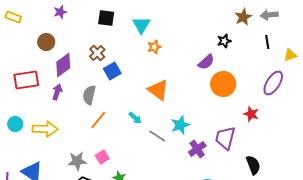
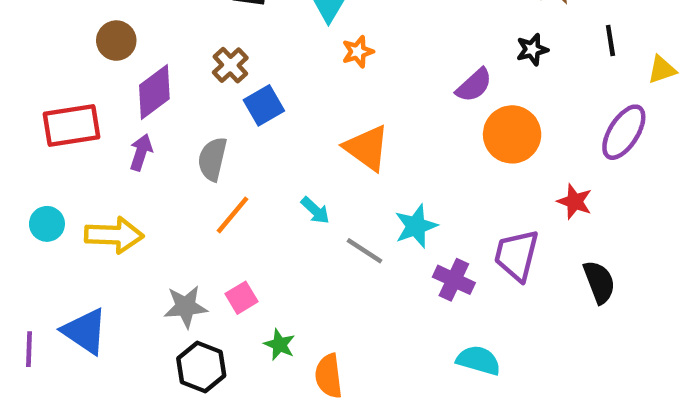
black star: (224, 41) -> (532, 49), moved
purple cross: (197, 149) -> (454, 280), turned -30
black semicircle: (253, 165) -> (599, 282), moved

